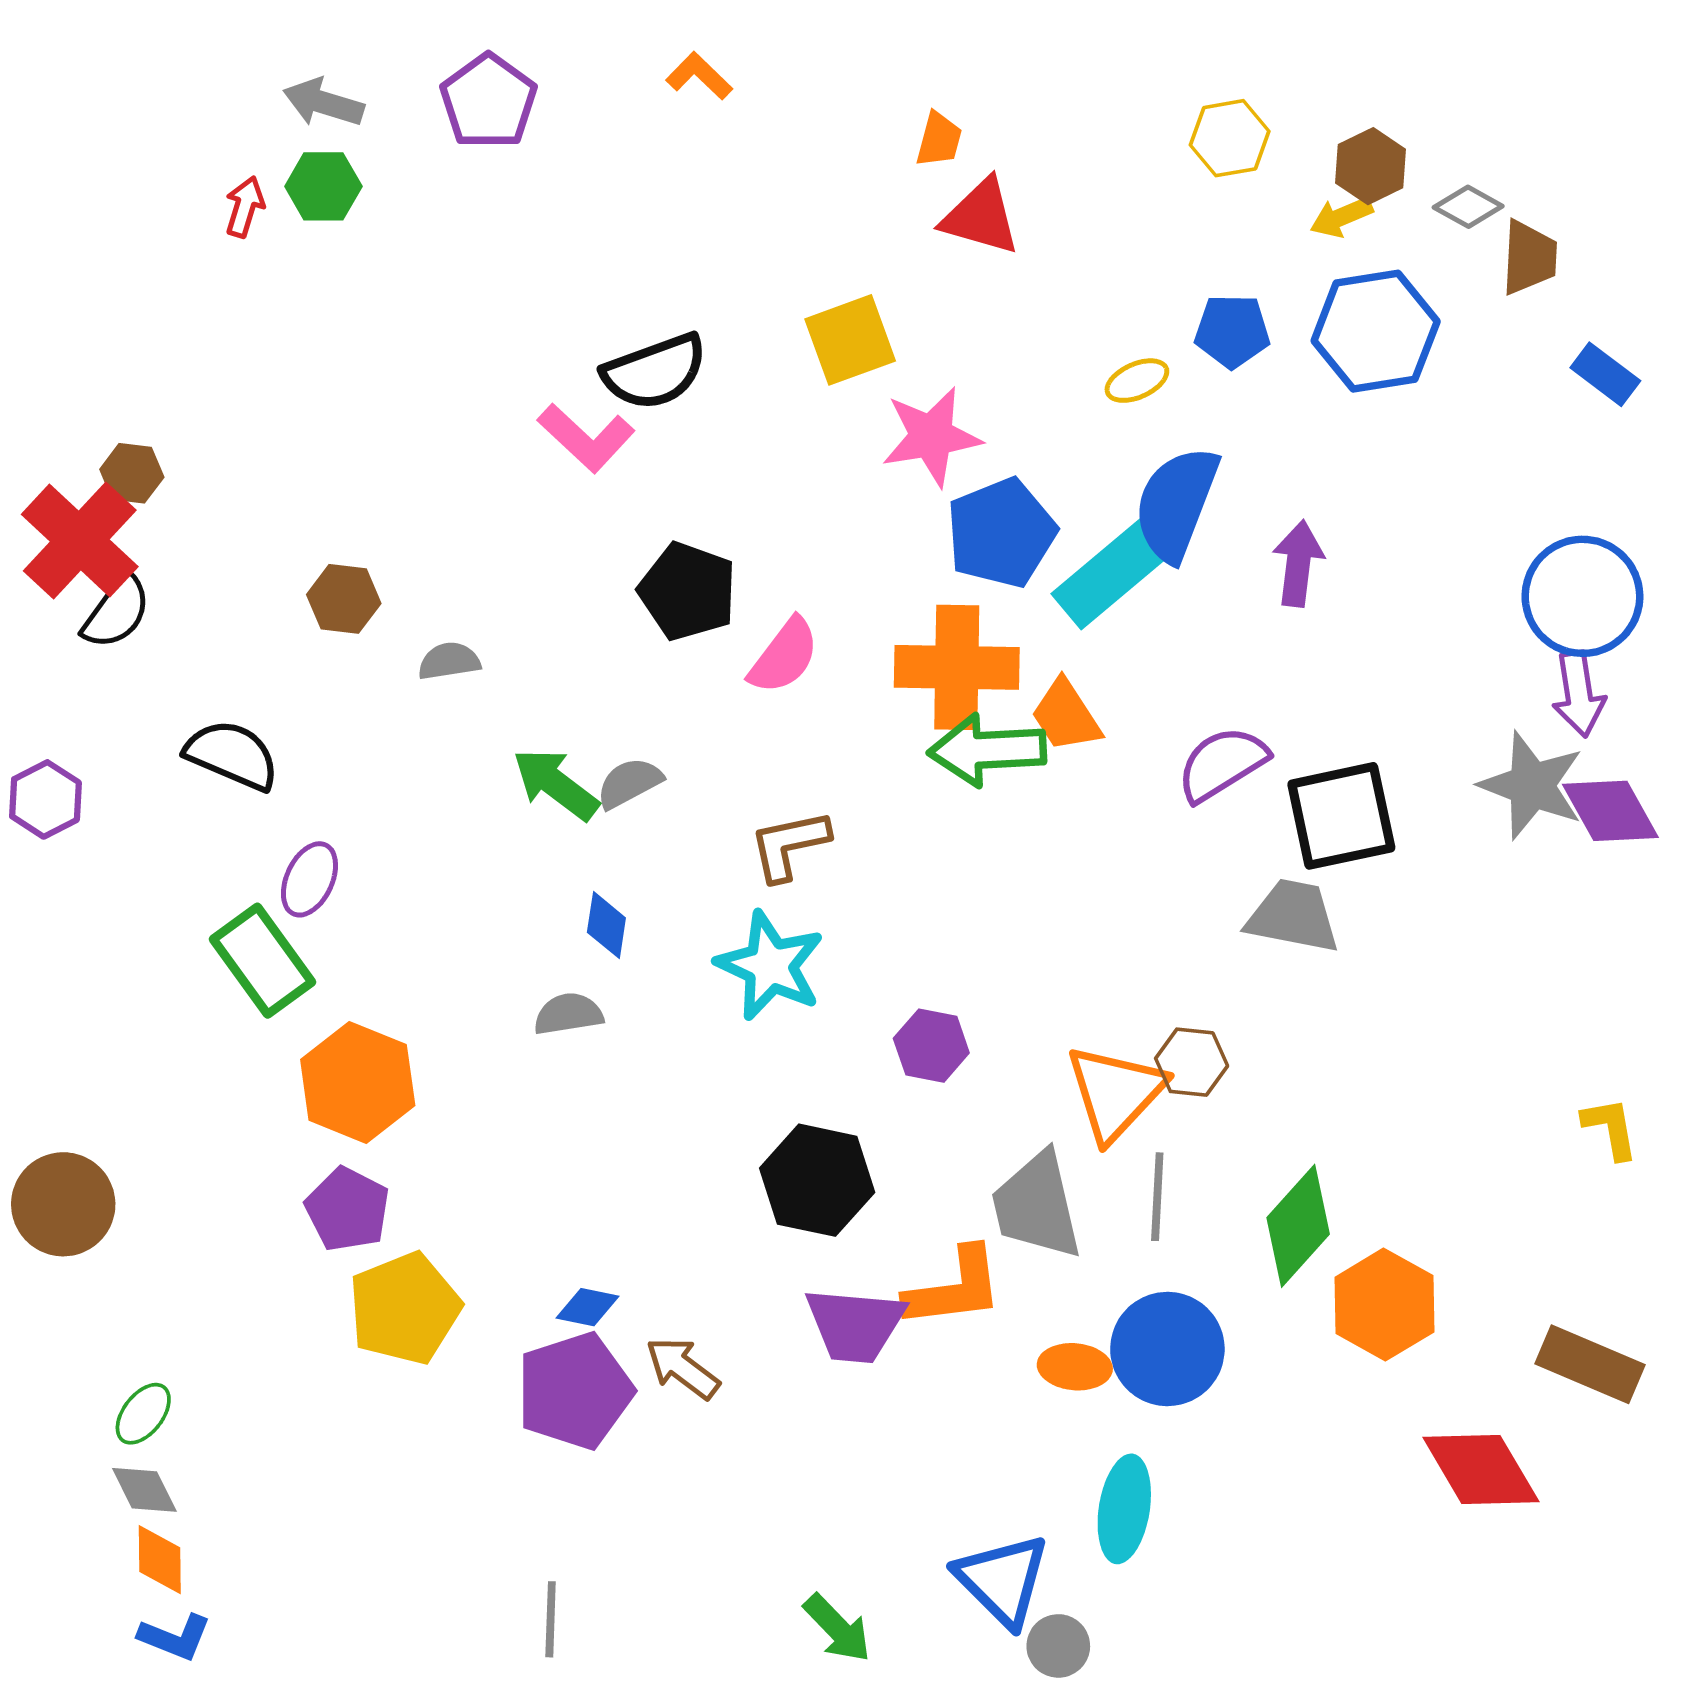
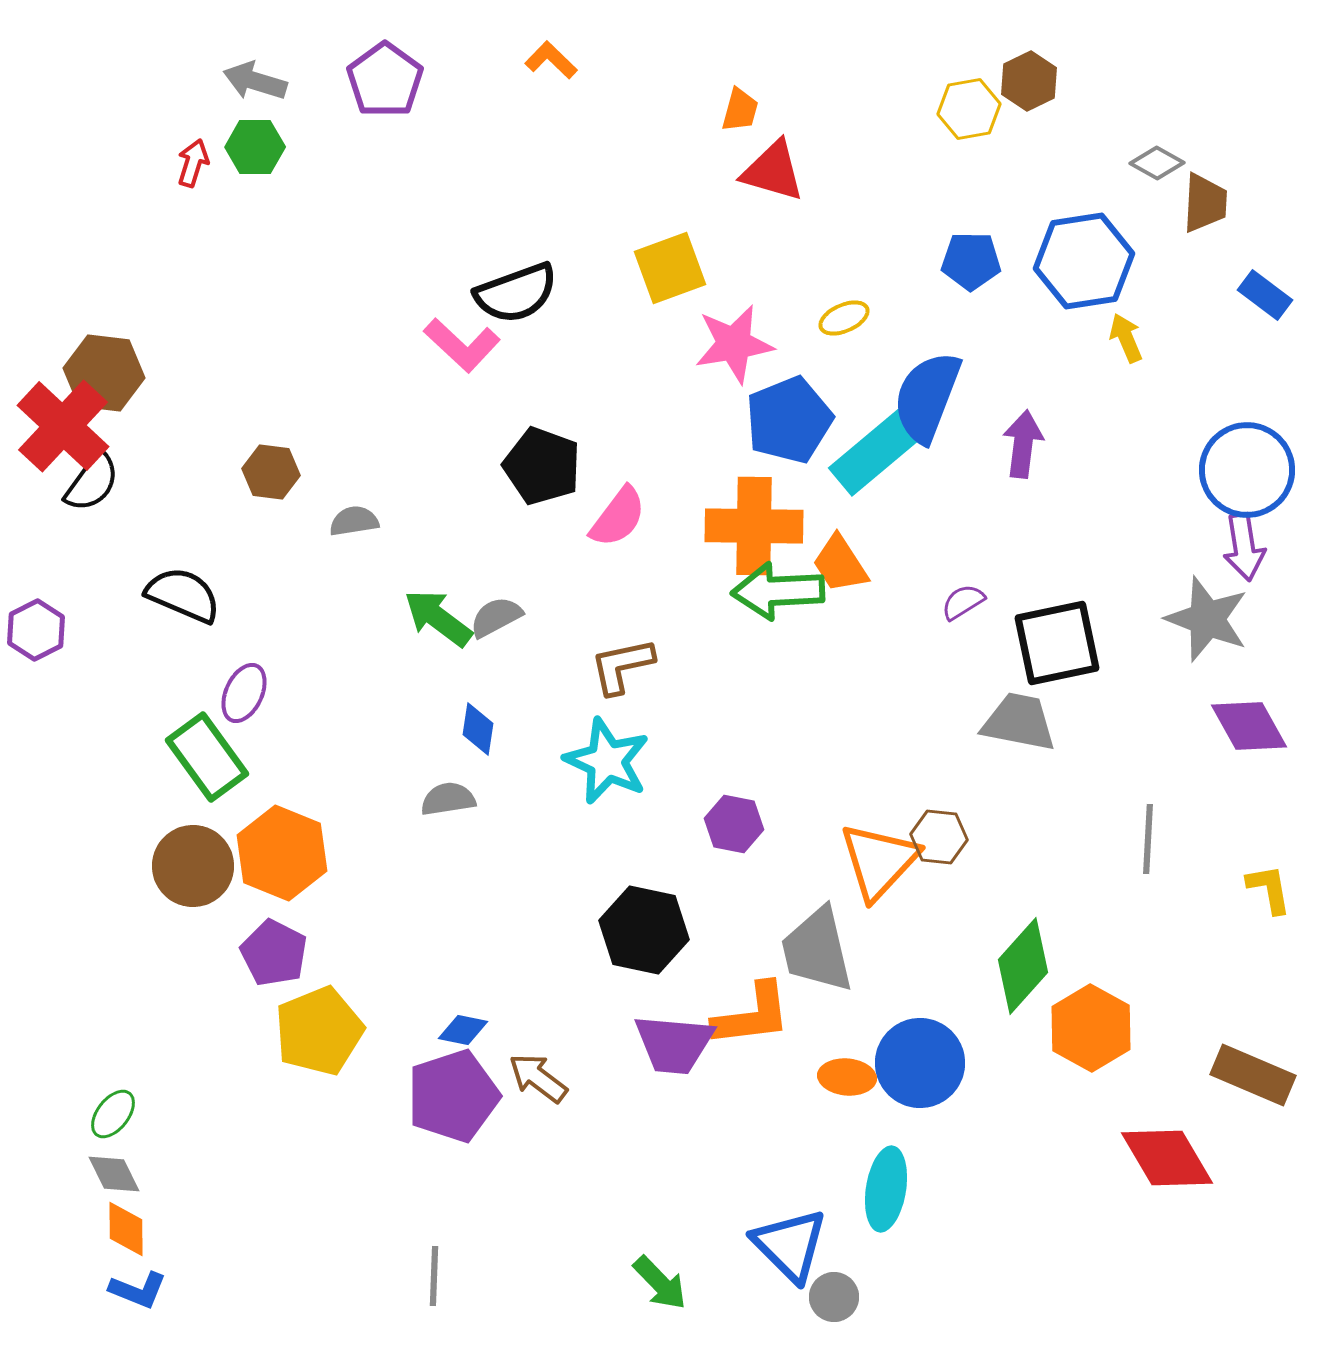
brown hexagon: (1371, 166) -> (1029, 81), moved
yellow arrow: (1341, 217) -> (1126, 338), moved, turned 90
yellow ellipse: (1137, 381) -> (844, 318), moved
brown hexagon: (132, 473) -> (104, 373), size x1.6
purple semicircle: (1222, 764) -> (963, 602), size x0.6
purple diamond: (1610, 811) -> (1249, 726), moved
gray line: (1157, 1197) -> (1148, 839), moved
brown circle: (63, 1204) -> (193, 866), moved

